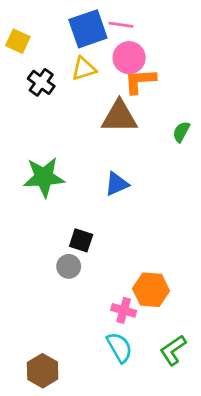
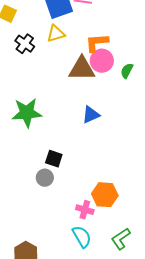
pink circle: (129, 58) -> (102, 61), moved
green semicircle: (181, 132) -> (127, 71), moved
blue triangle: (117, 184) -> (91, 115), moved

